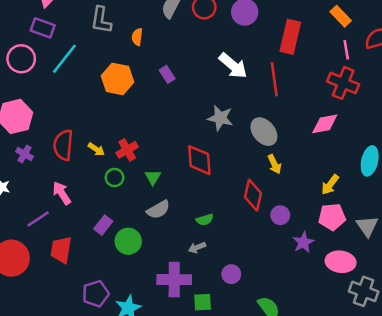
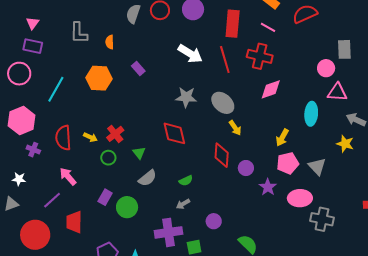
pink line: (346, 50) -> (268, 27), moved, turned -42
cyan line: (64, 59) -> (56, 89), moved
red cross: (343, 83) -> (260, 56), moved

